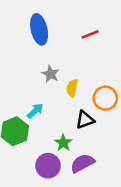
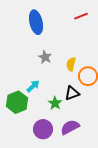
red line: (90, 34) -> (81, 16), moved
yellow semicircle: (72, 88) -> (71, 64), moved
green star: (63, 143) -> (55, 103), moved

